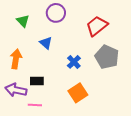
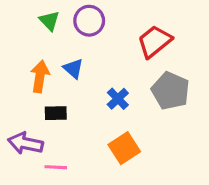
green triangle: (23, 21) -> (49, 21), moved
orange arrow: (16, 59) -> (40, 76), moved
black rectangle: (37, 81) -> (56, 113), moved

